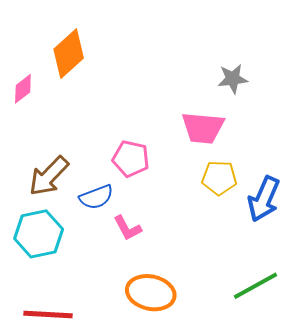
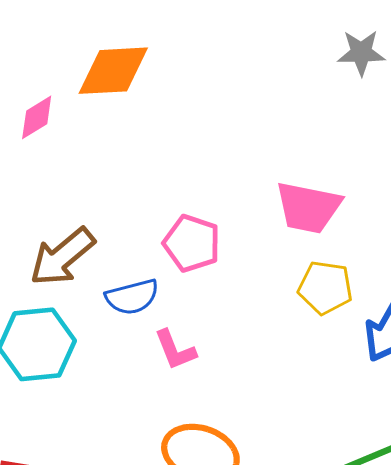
orange diamond: (69, 54) -> (113, 71), turned 33
gray star: (233, 79) -> (361, 53), moved

